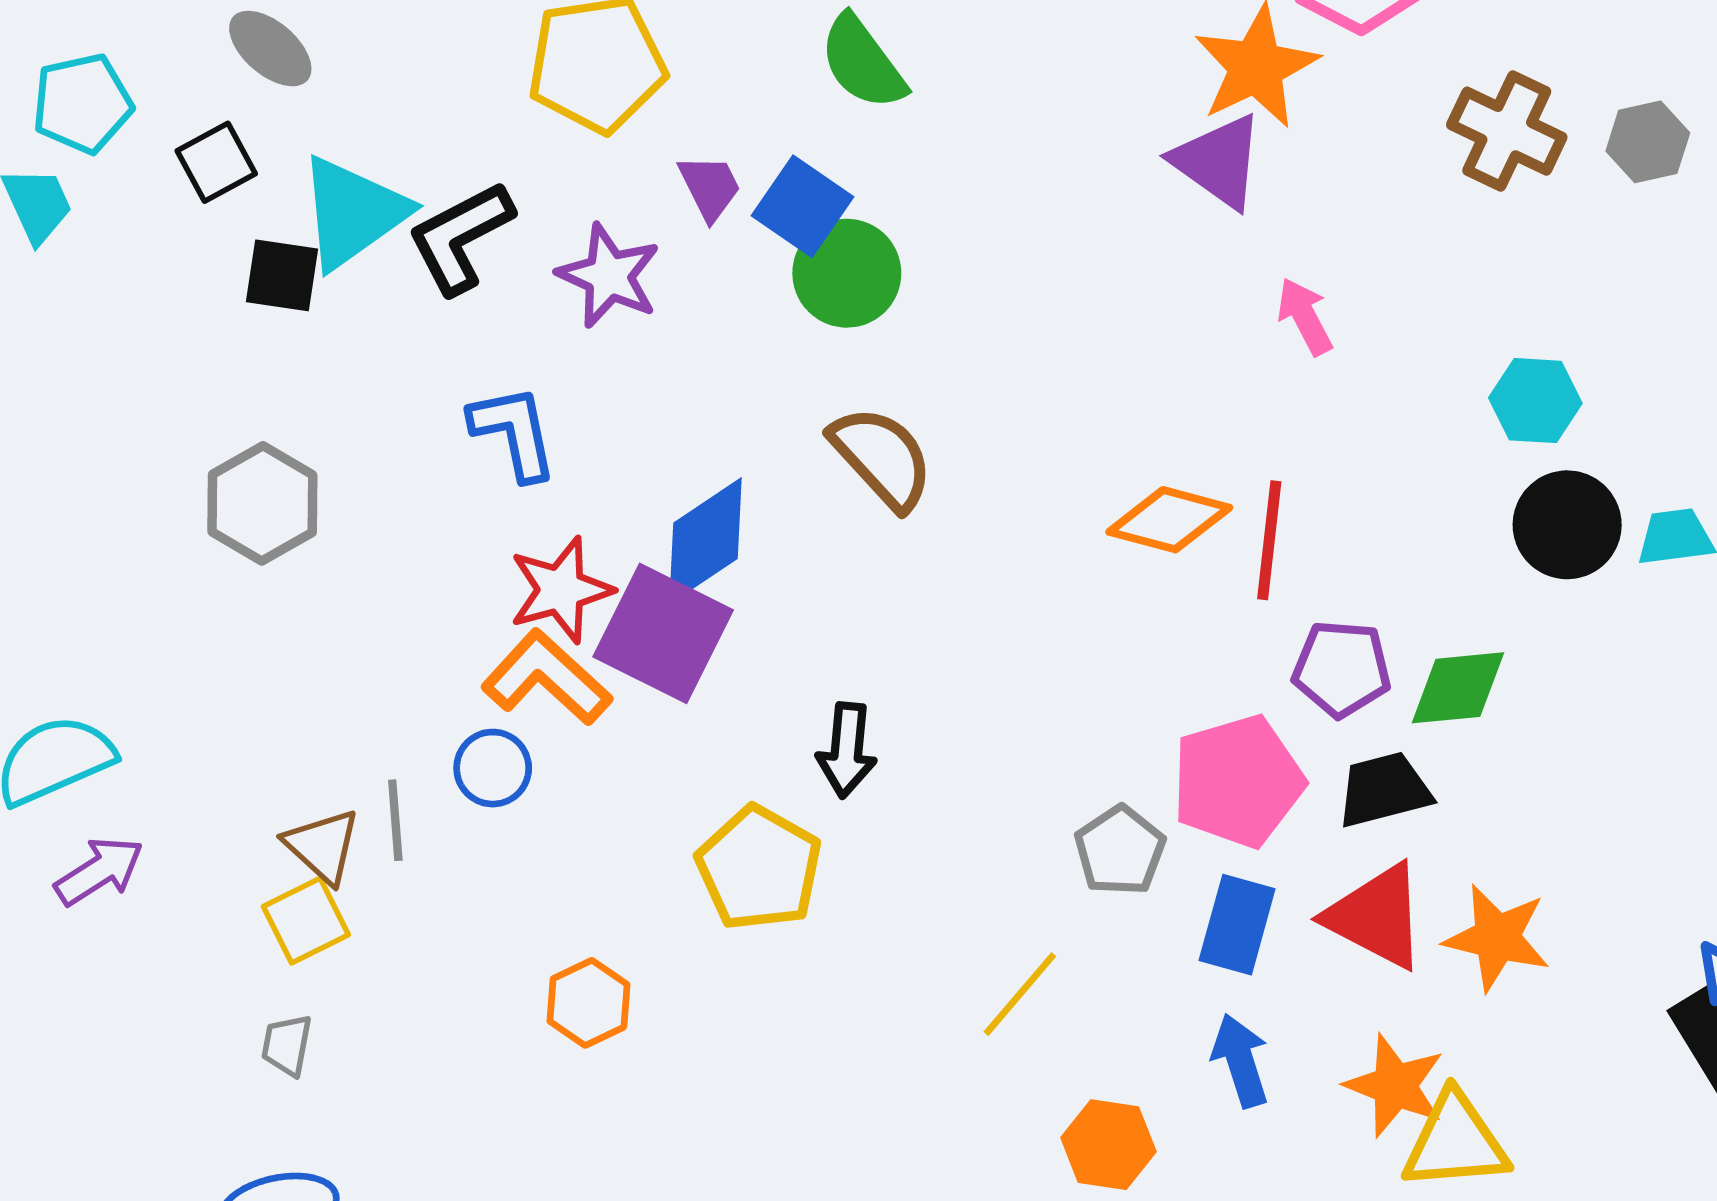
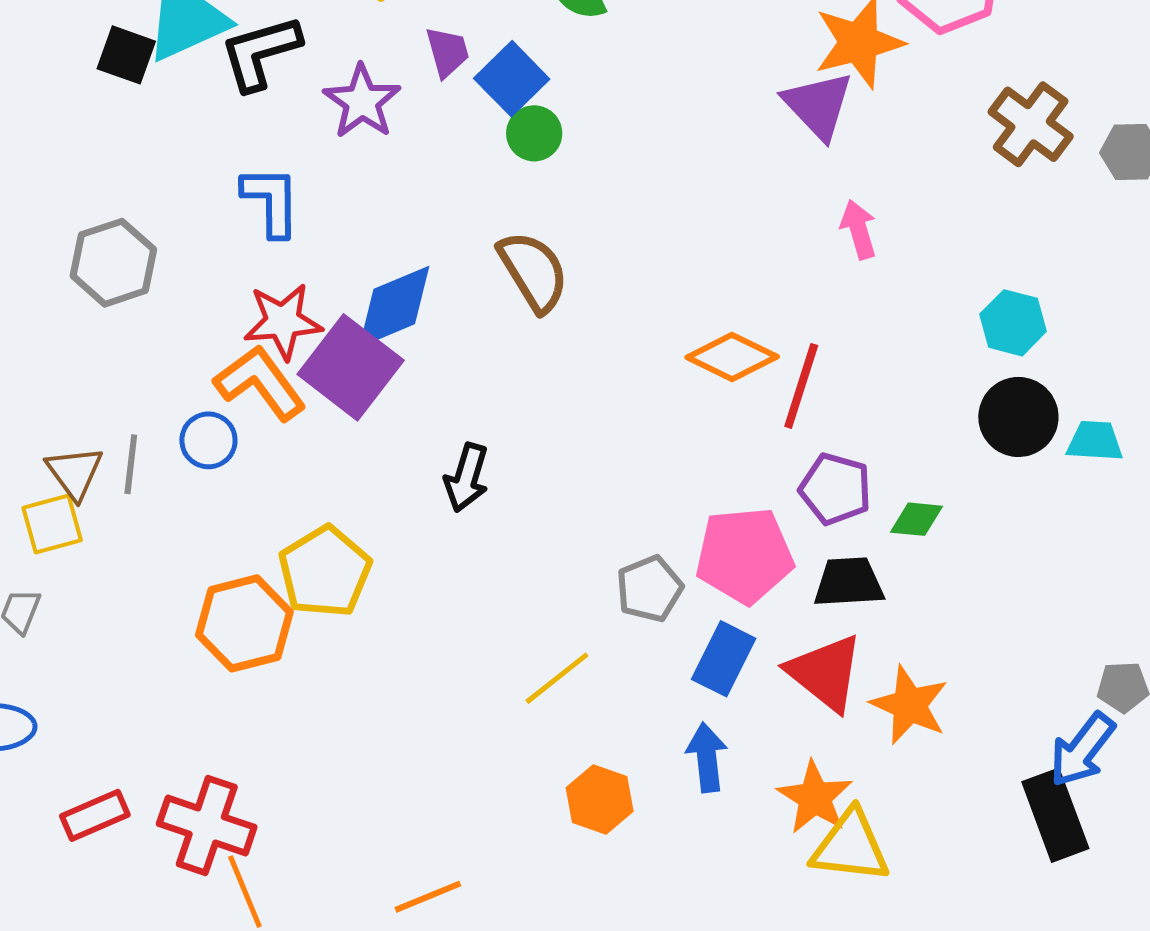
green circle: (847, 273) -> (534, 133), size x0.7
gray hexagon: (262, 503) -> (113, 263), moved
green diamond: (1458, 688) -> (917, 519), size x0.7
yellow pentagon: (759, 868) -> (325, 572), moved
orange hexagon: (589, 1003) -> (244, 623), size x1.5

